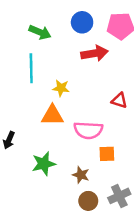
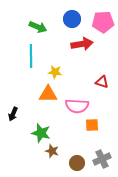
green star: (44, 164) -> (41, 133), turned 30
brown star: (81, 175) -> (52, 151), moved

